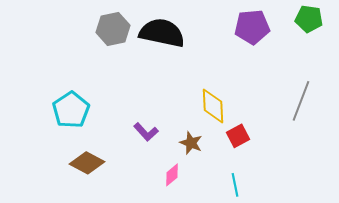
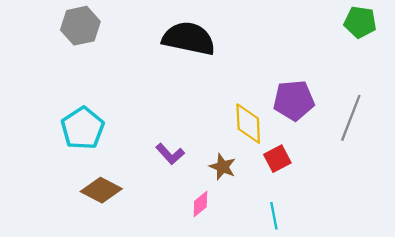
purple pentagon: (252, 27) -> (294, 100), moved
gray hexagon: (113, 29) -> (80, 26), moved

